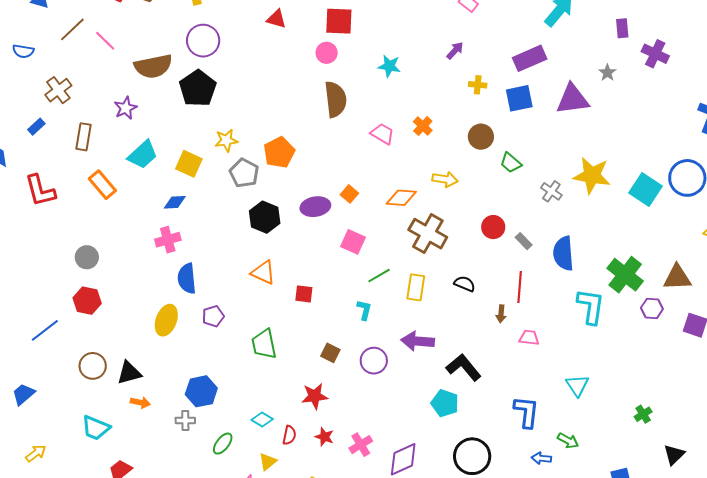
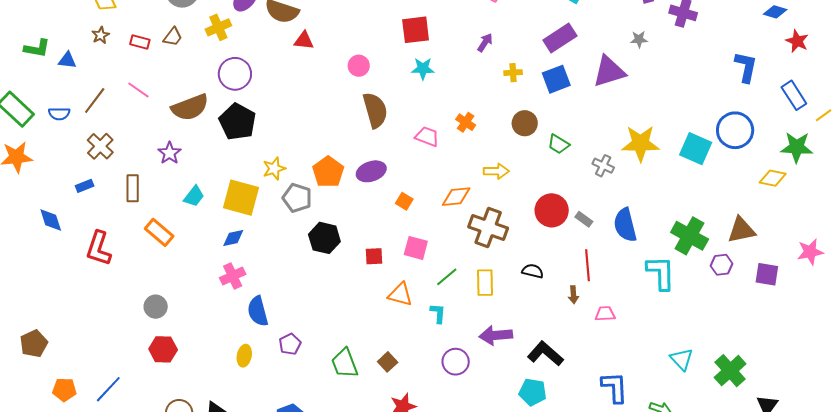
red square: (339, 21) -> (416, 30), moved
brown line: (72, 29) -> (95, 100), moved
gray star: (607, 73) -> (639, 39), turned -30
blue rectangle: (36, 127) -> (85, 186), turned 30
cyan trapezoid: (143, 155) -> (194, 196), size x0.7
yellow square: (189, 164) -> (241, 198), size x1.4
red L-shape: (40, 191) -> (99, 248), turned 42
purple ellipse: (315, 207) -> (371, 171), moved
red circle: (493, 227) -> (552, 210), size x1.4
orange triangle: (263, 272) -> (400, 294), moved
red square: (304, 294) -> (374, 256), moved
yellow ellipse: (166, 320) -> (244, 356), size x0.7
blue line: (45, 330) -> (108, 389), moved
brown square: (330, 353) -> (388, 362), moved, turned 30
cyan triangle: (577, 385) -> (682, 359), moved
green cross: (643, 414) -> (730, 371), size x1.8

